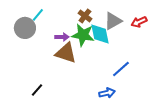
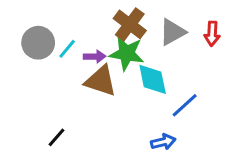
cyan line: (38, 15) -> (67, 49), moved
brown cross: (85, 16) -> (130, 24), size x1.5
red arrow: (139, 22) -> (212, 34), turned -63
cyan diamond: (100, 34) -> (153, 79), moved

